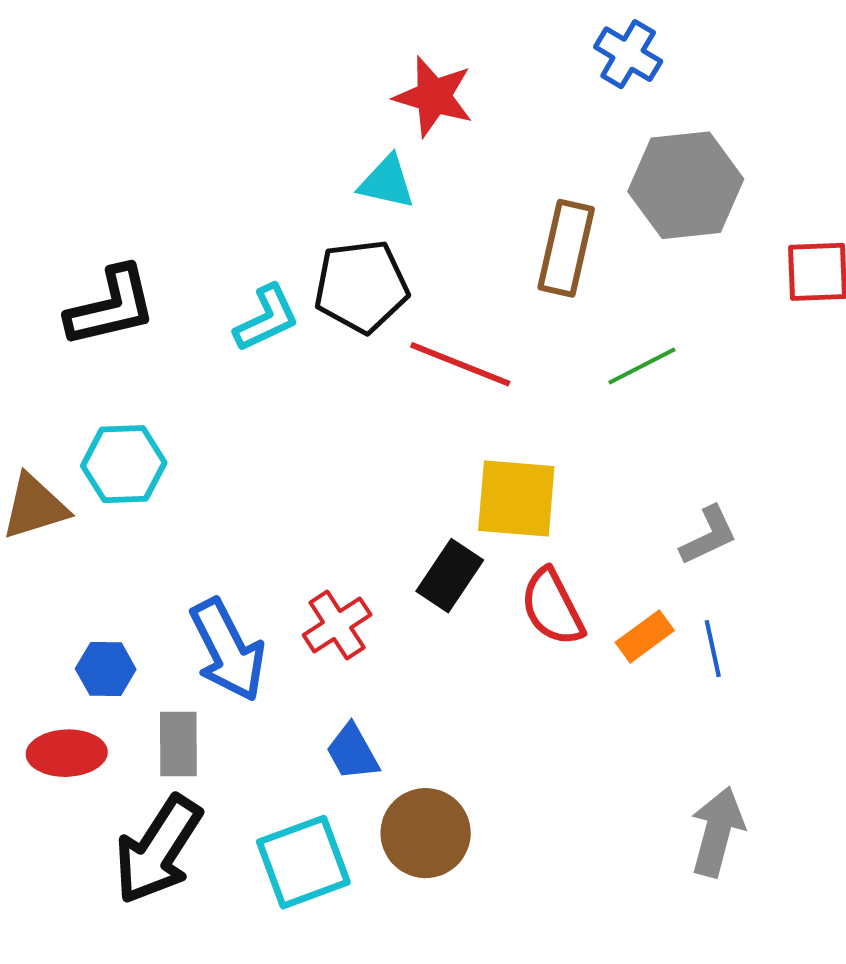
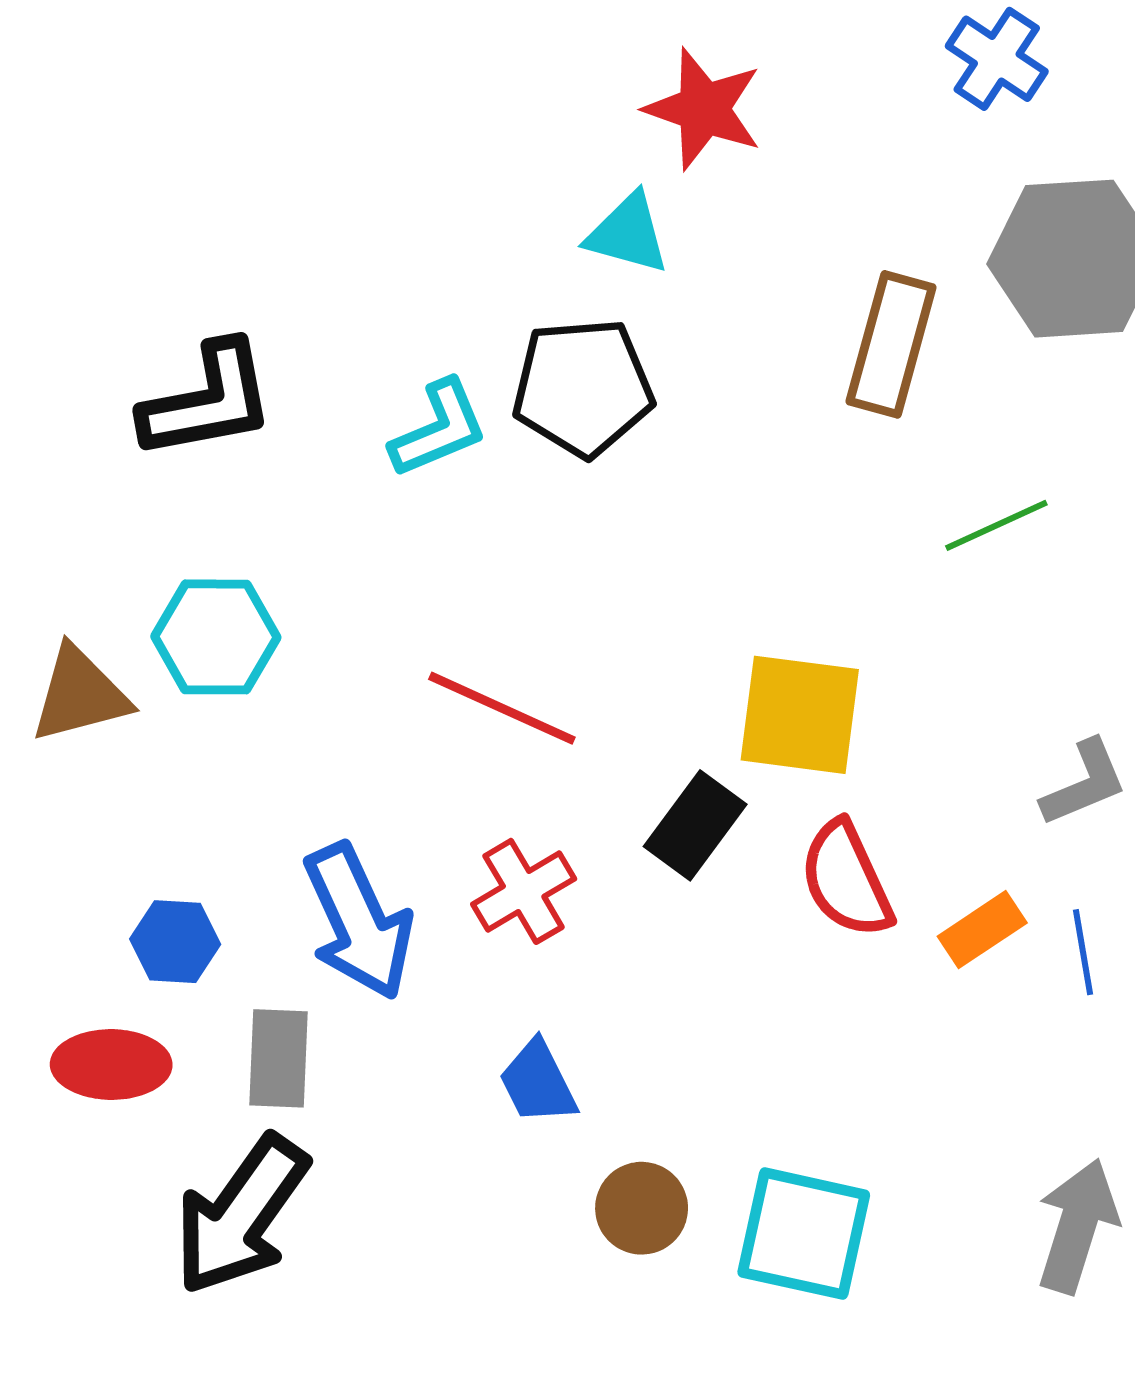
red line: (460, 364) -> (502, 708), moved
brown circle: (426, 833) -> (642, 1208), size x0.7
cyan square: (303, 862) -> (804, 1234), moved, turned 30

